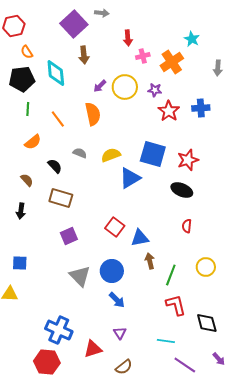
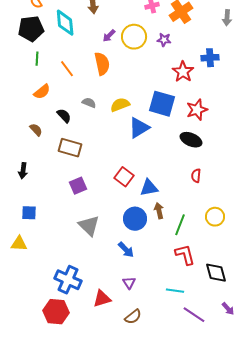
red star: (169, 111) -> (183, 72), moved
black arrow: (21, 211) -> (23, 171), moved
blue circle: (112, 271) -> (135, 219), moved

